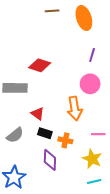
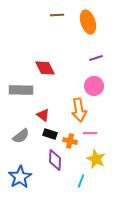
purple line: (92, 55) -> (96, 58), turned 56
red diamond: (40, 65) -> (45, 68), turned 45
pink line: (98, 134) -> (90, 133), moved
cyan line: (94, 181) -> (81, 181), moved, turned -56

